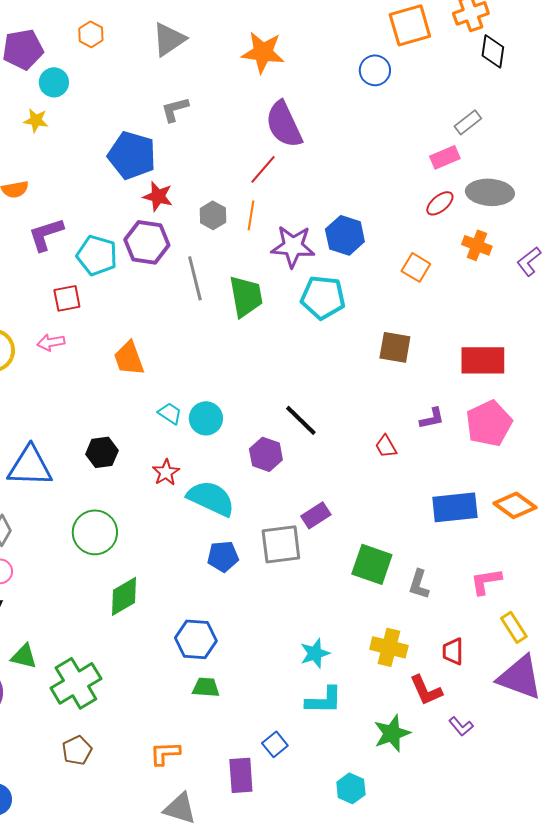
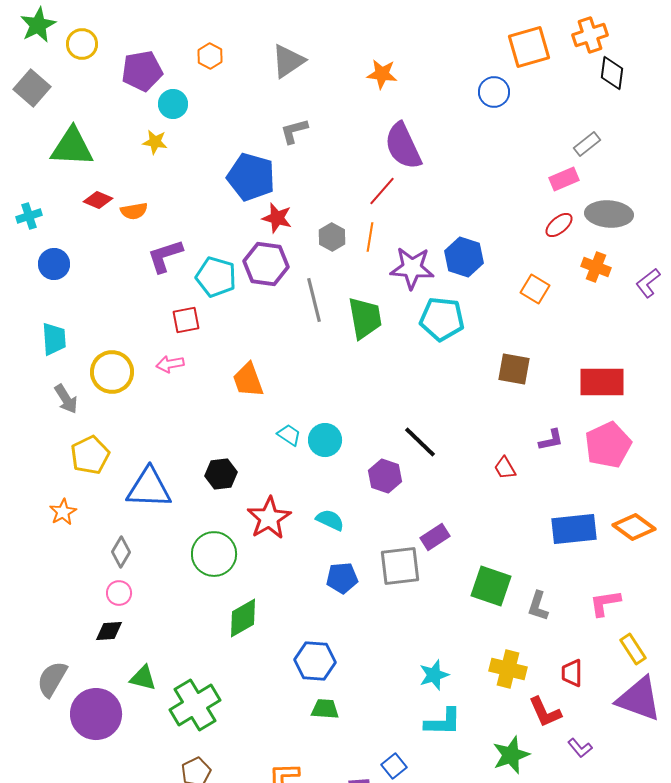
orange star: (263, 52) -> (382, 74), size x0.7
red star: (166, 472) -> (269, 518), moved, size x1.6
cyan semicircle: (211, 498) -> (330, 520), size x0.6

